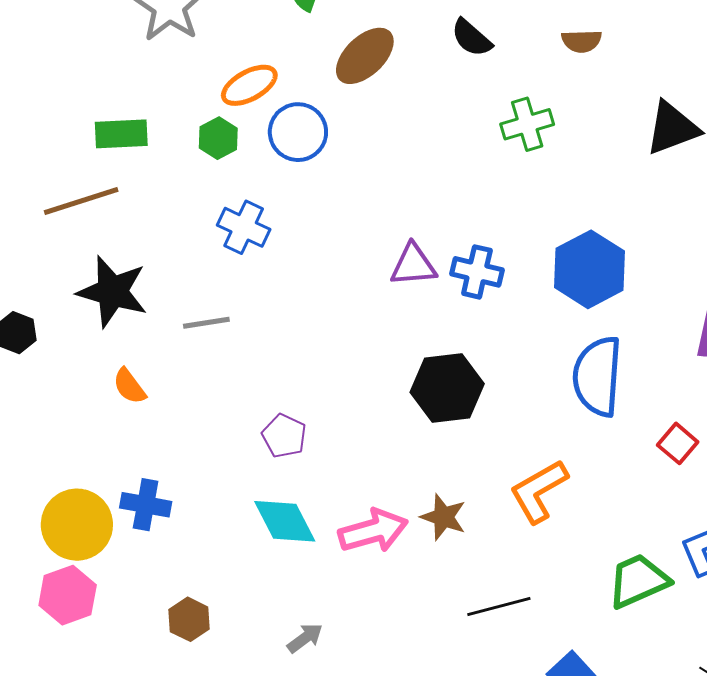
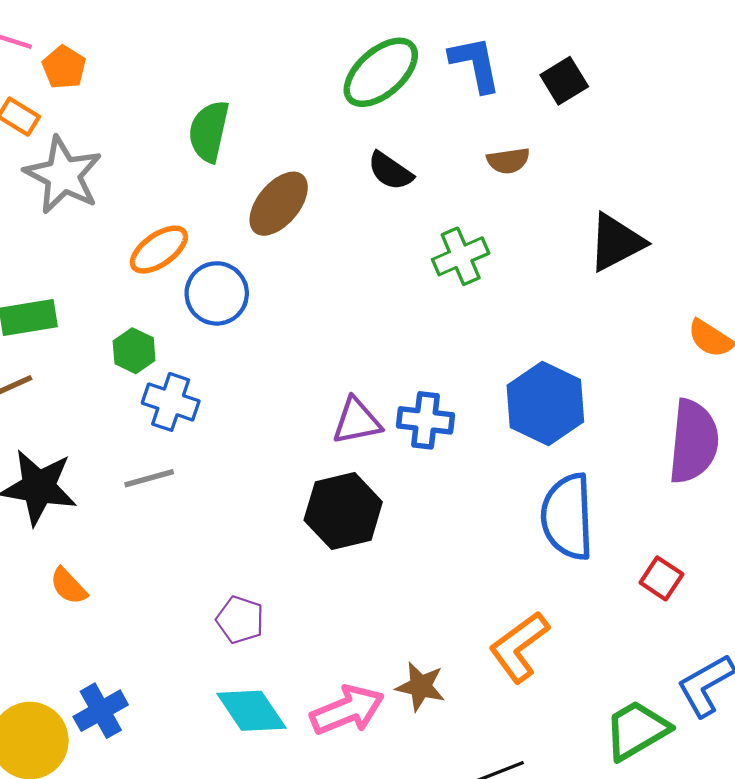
green hexagon: (218, 138) -> (134, 351), moved
gray line: (206, 323) -> (149, 478), moved
black hexagon: (447, 388) -> (343, 511), moved
blue cross: (146, 505) -> (101, 711), turned -33

